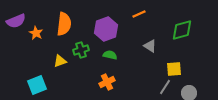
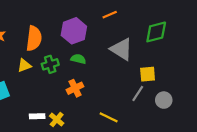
orange semicircle: (64, 24) -> (34, 38), moved
gray triangle: (150, 46) -> (122, 49), size x1.6
green cross: (81, 50) -> (50, 64), moved

